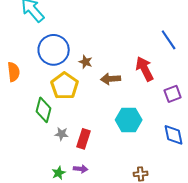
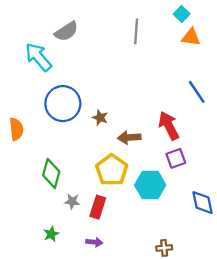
yellow pentagon: (65, 86) -> (112, 170), moved
purple square: (173, 94) -> (176, 158), moved
green star: (59, 173) -> (51, 234), moved

